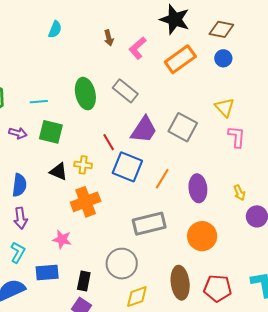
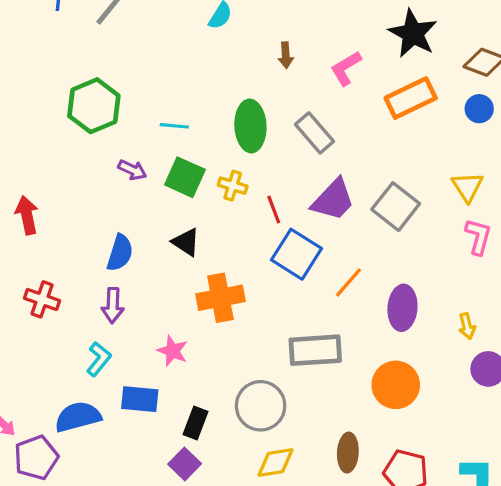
brown arrow: (109, 38) -> (286, 55), moved
yellow cross: (83, 165) -> (233, 186), moved
brown ellipse: (180, 283) -> (348, 453), size x0.7

